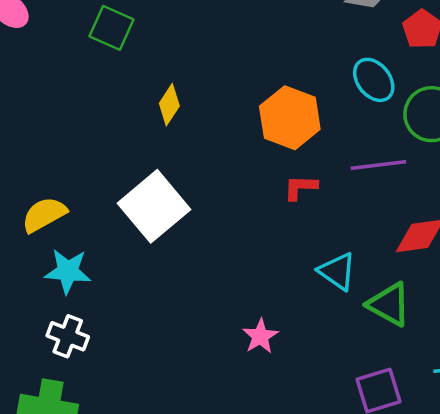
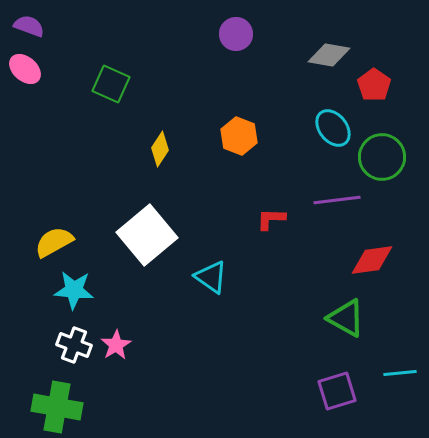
orange hexagon: (290, 118) -> (239, 136), moved, size x0.7
cyan triangle: (337, 271) -> (211, 277), moved
pink star: (260, 336) -> (116, 345), moved

